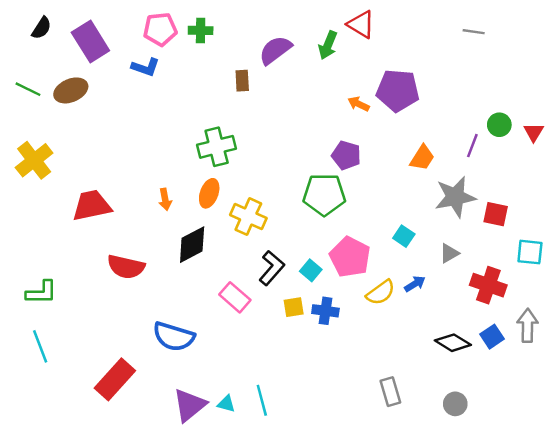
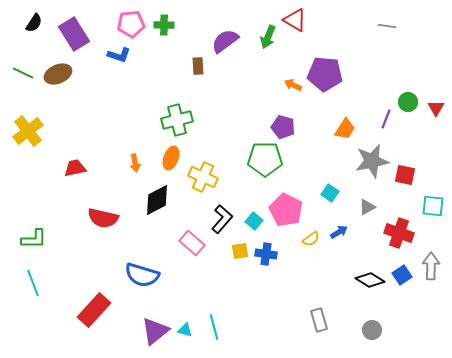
red trapezoid: (92, 206) -> (75, 168), size x0.7
yellow semicircle: (381, 292) -> (311, 239), size x0.7

